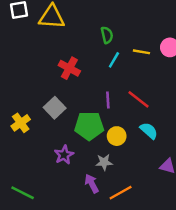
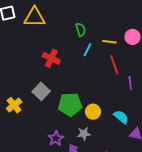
red line: (138, 99) -> (114, 65), moved, turned 36
purple line: (108, 100) -> (130, 83), moved
cyan semicircle: (149, 131) -> (121, 117), moved
purple star: (64, 155) -> (56, 138), moved

